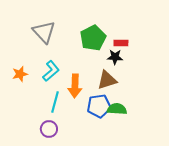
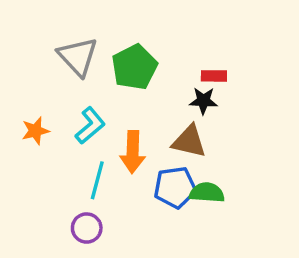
green pentagon: (93, 38) -> (134, 67), moved
brown triangle: (107, 80) -> (189, 141), turned 30

